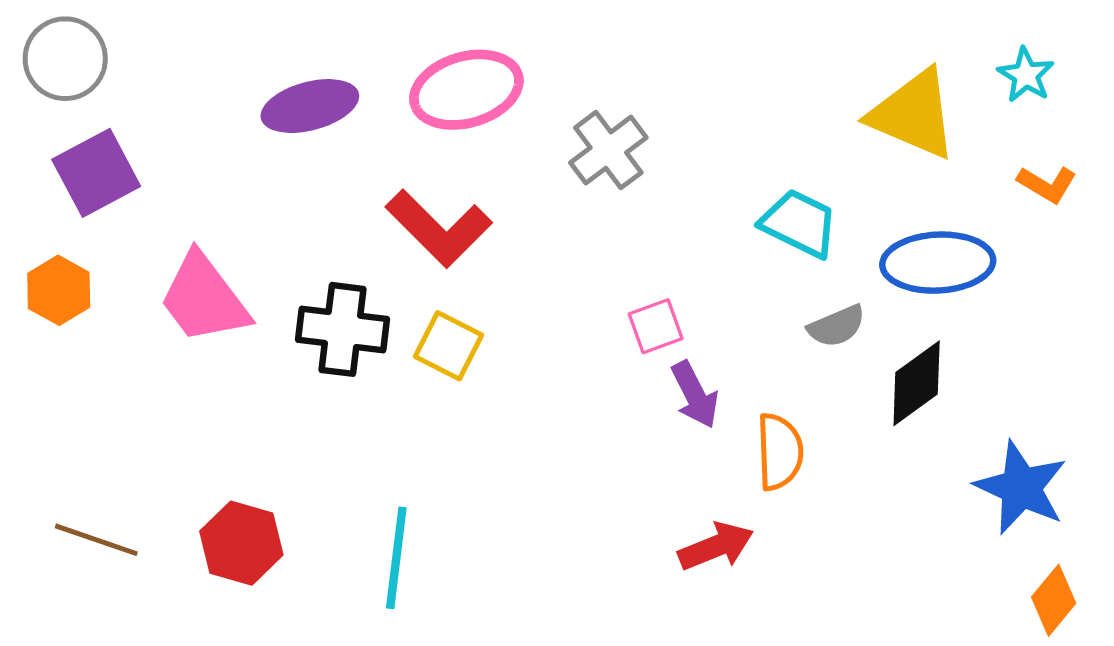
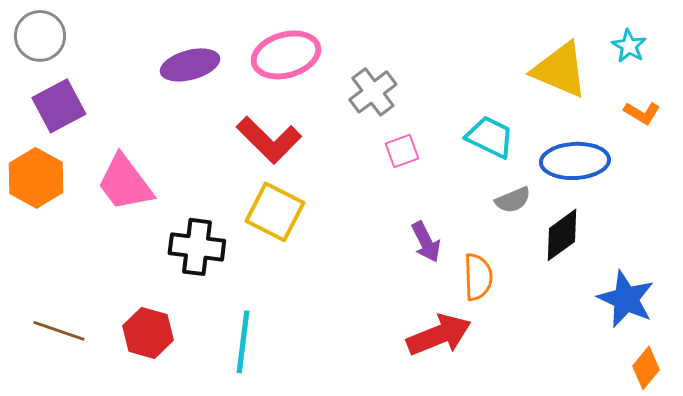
orange hexagon: (59, 290) -> (36, 178), size x1.4
pink square: (656, 326) -> (402, 151), moved
black cross: (342, 329) -> (197, 247), moved
yellow square: (448, 346) -> (275, 212), size x1.4
red arrow: (716, 546) -> (439, 335), size x1.4

